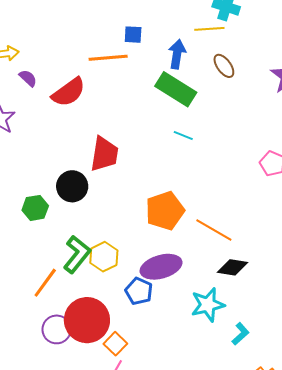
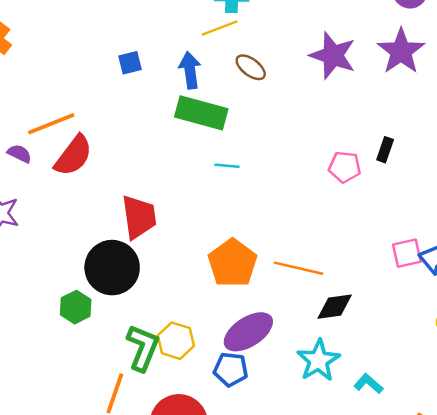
orange line: (108, 58) -> (51, 124), moved
black circle: (72, 186) -> (112, 268), size x1.4
cyan L-shape: (240, 334) -> (368, 384), turned -80

